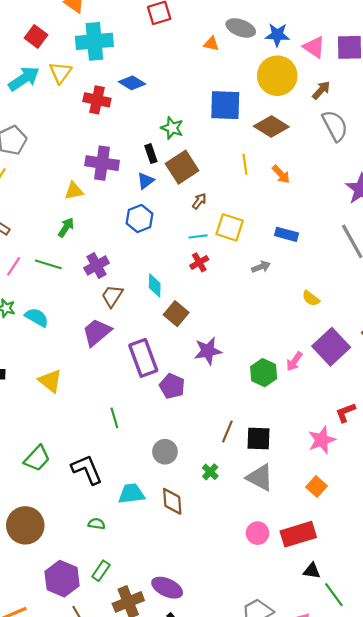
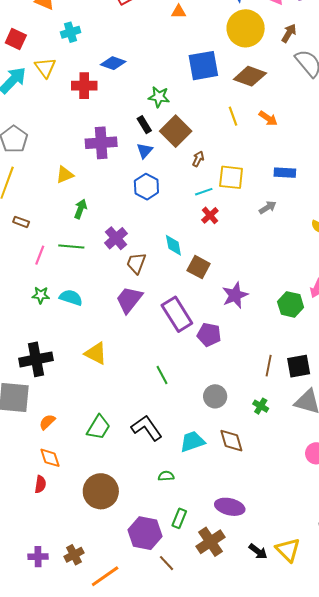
cyan cross: (94, 41) -> (71, 32), size x0.6
yellow triangle: (74, 191) -> (65, 175), moved
purple ellipse: (167, 588) -> (230, 507), moved

